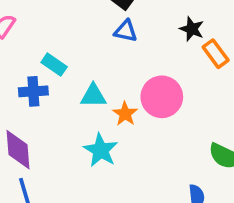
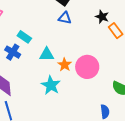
blue cross: (33, 91) -> (13, 52), turned 35
pink circle: (162, 97) -> (87, 67), moved

